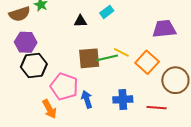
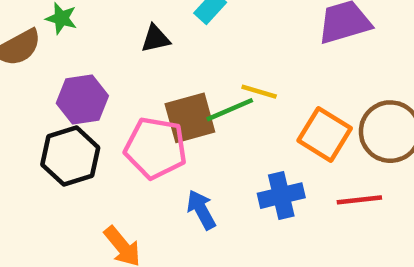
purple hexagon: (26, 42) -> (82, 100), moved
orange square: (147, 62) -> (325, 134), moved
pink pentagon: (64, 87) -> (156, 148), moved

